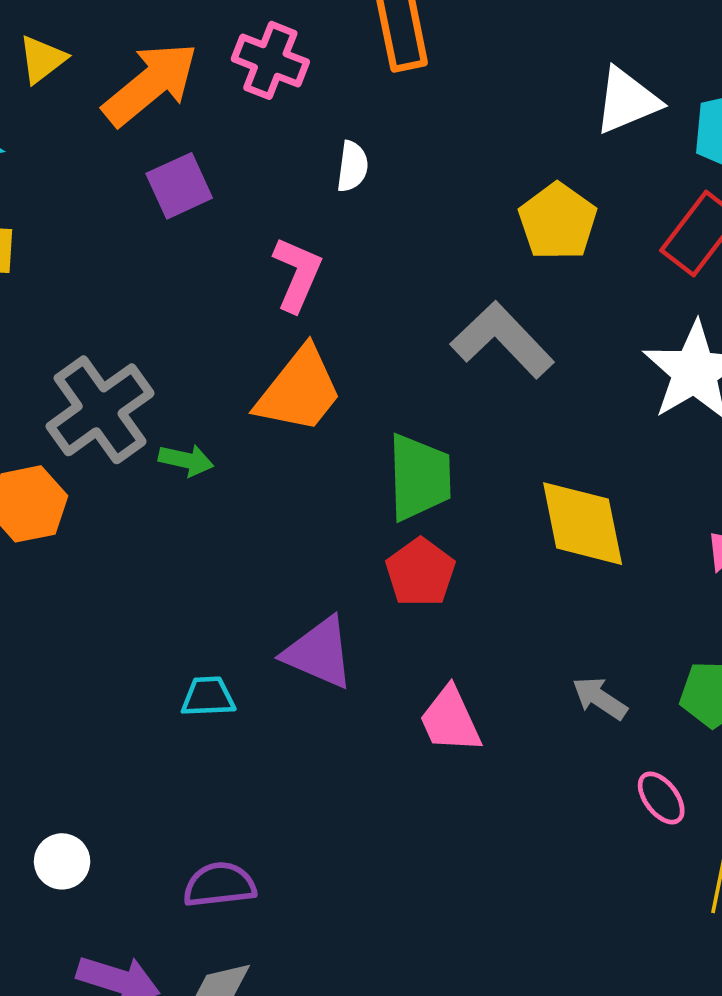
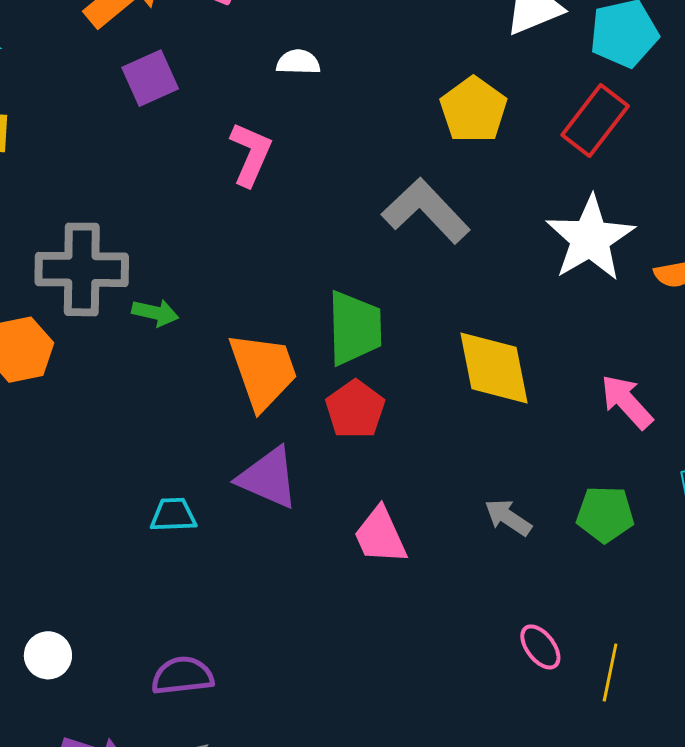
white semicircle: (352, 166) -> (298, 62), turned -96
orange trapezoid: (299, 390) -> (263, 371), moved, turned -58
gray cross: (100, 410) -> (82, 269), turned 36
pink ellipse: (661, 798) -> (540, 647), moved

